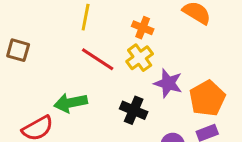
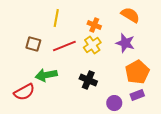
brown square: (18, 50) -> (33, 44), moved
red line: (98, 59) -> (64, 46), turned -55
purple star: (168, 83) -> (125, 43), moved

